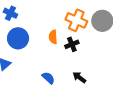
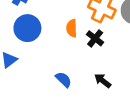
black cross: (72, 44) -> (95, 38), turned -32

